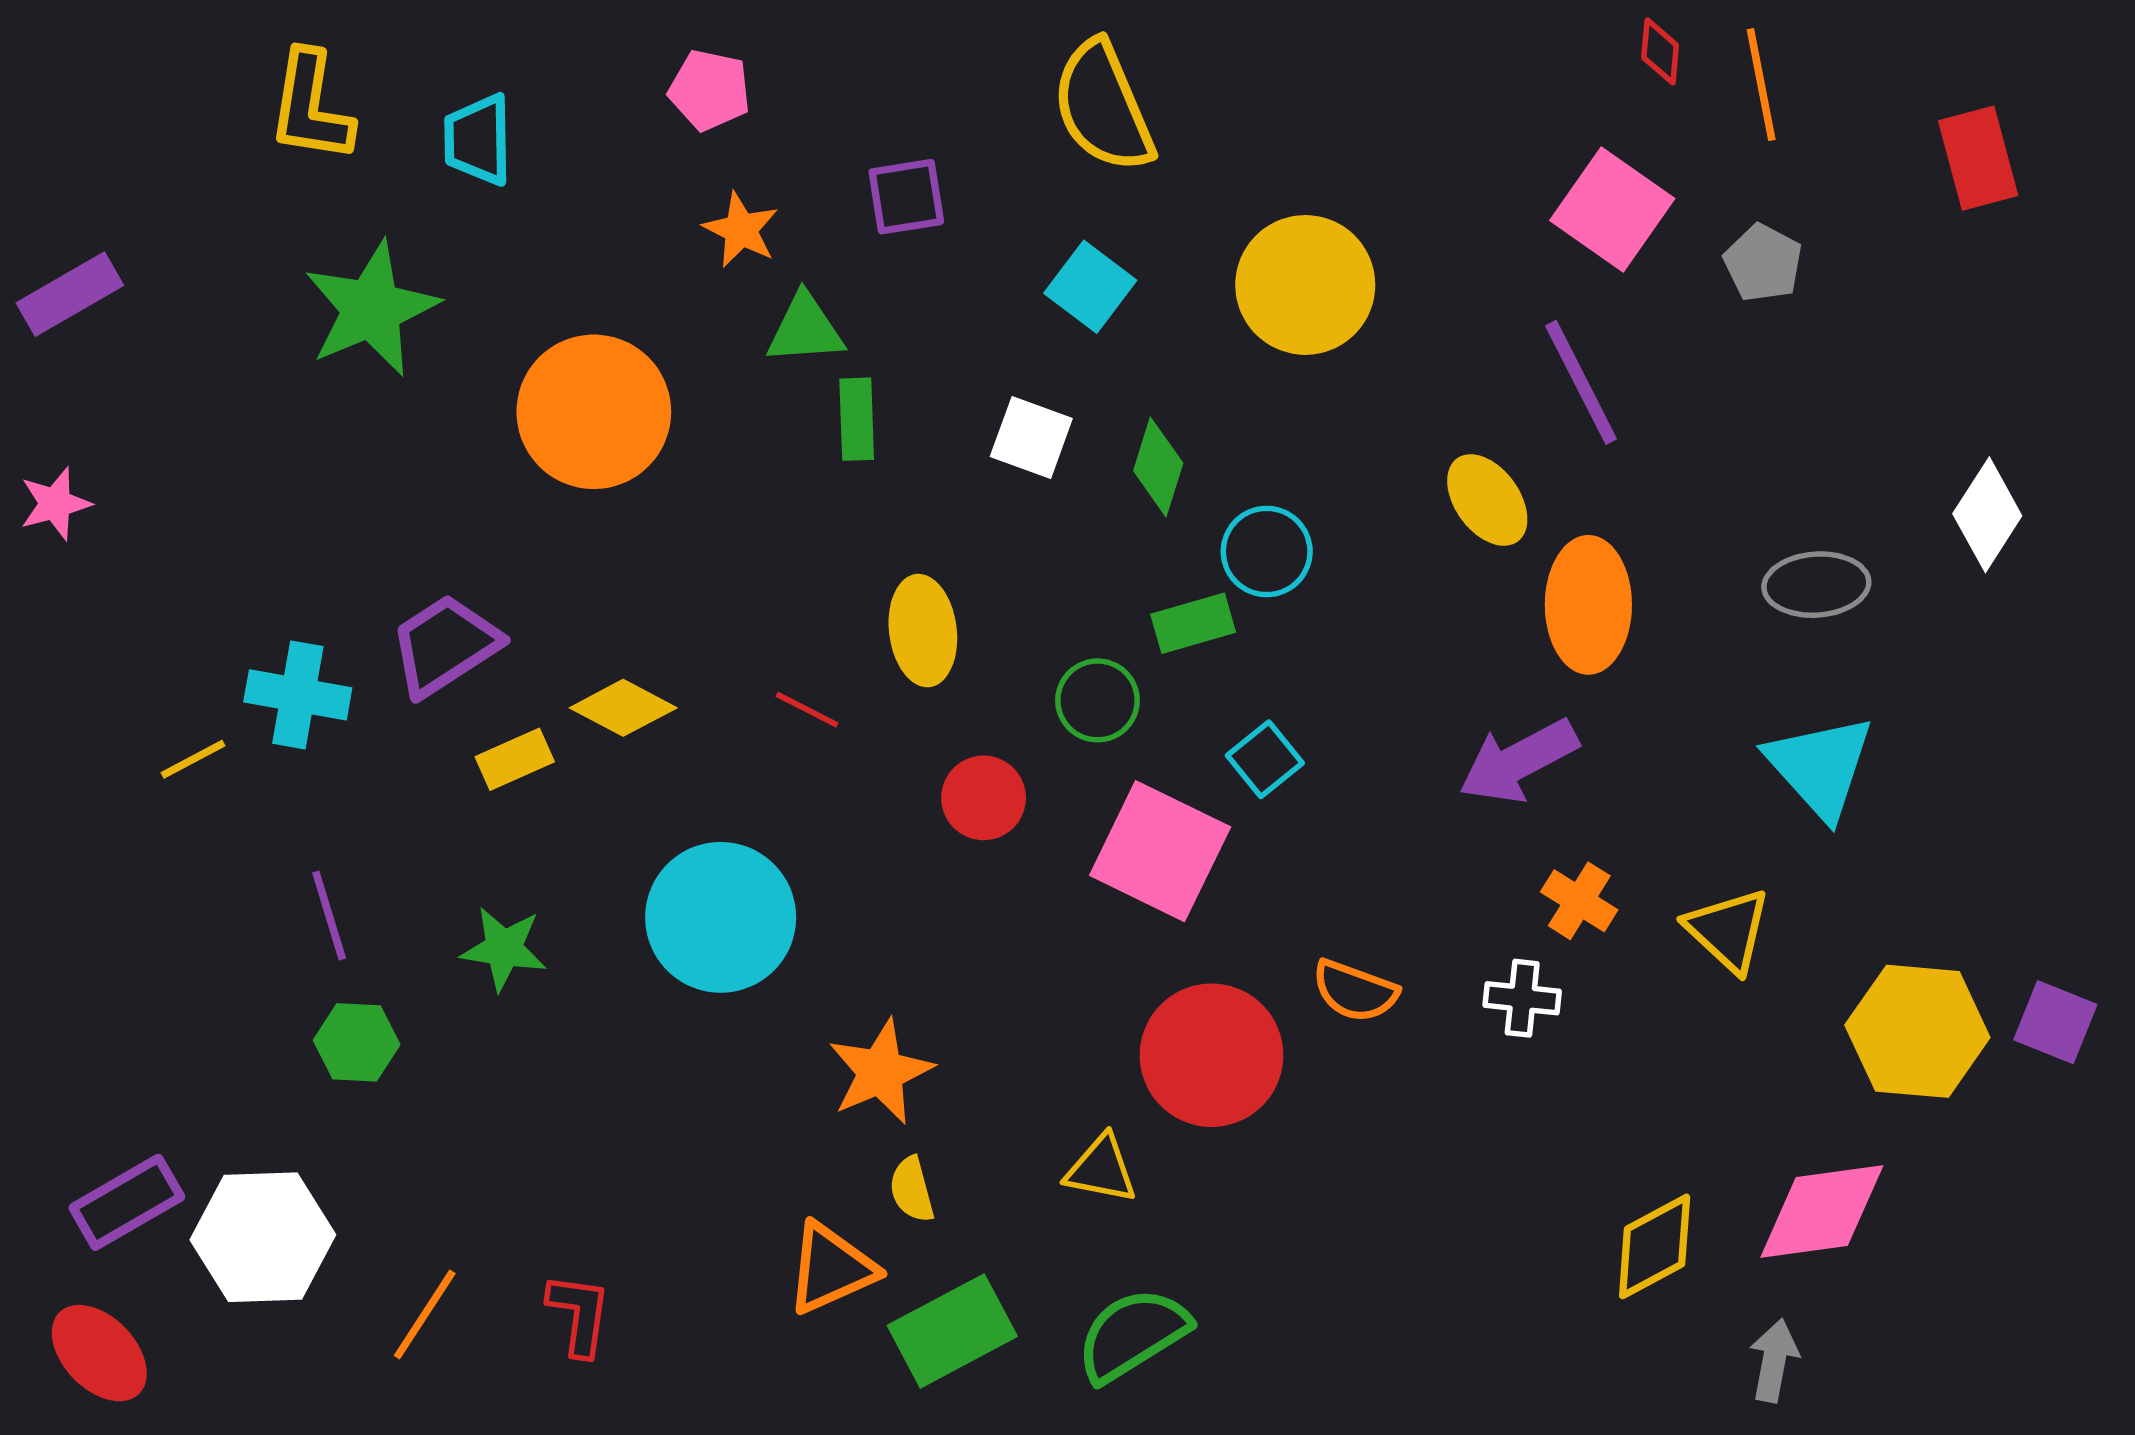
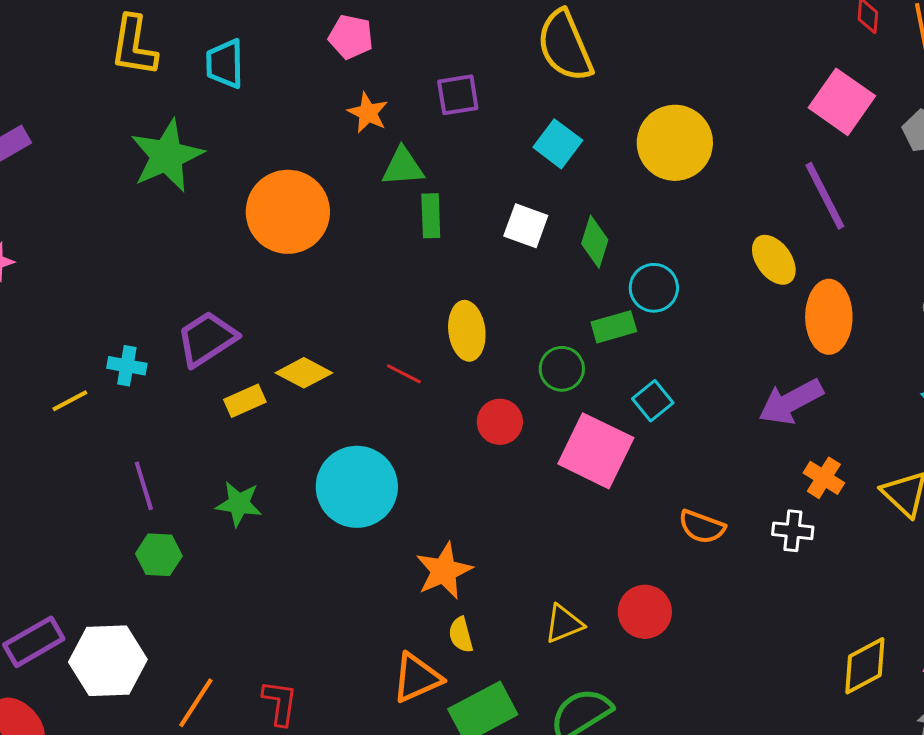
cyan cross: (298, 695) -> (127, 366), size x0.7
red circle: (1212, 1055) -> (645, 612), moved, size x0.7
yellow triangle: (1101, 1169) -> (564, 624), turned -33

